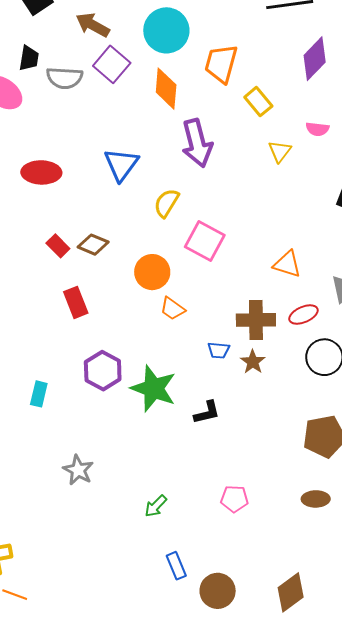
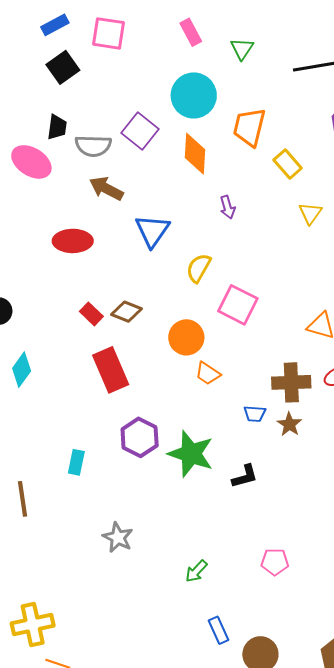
brown arrow: (93, 25) -> (106, 188), moved
purple arrow: (197, 143) -> (227, 207), size x0.5
red rectangle: (76, 302) -> (111, 370), size x1.4

